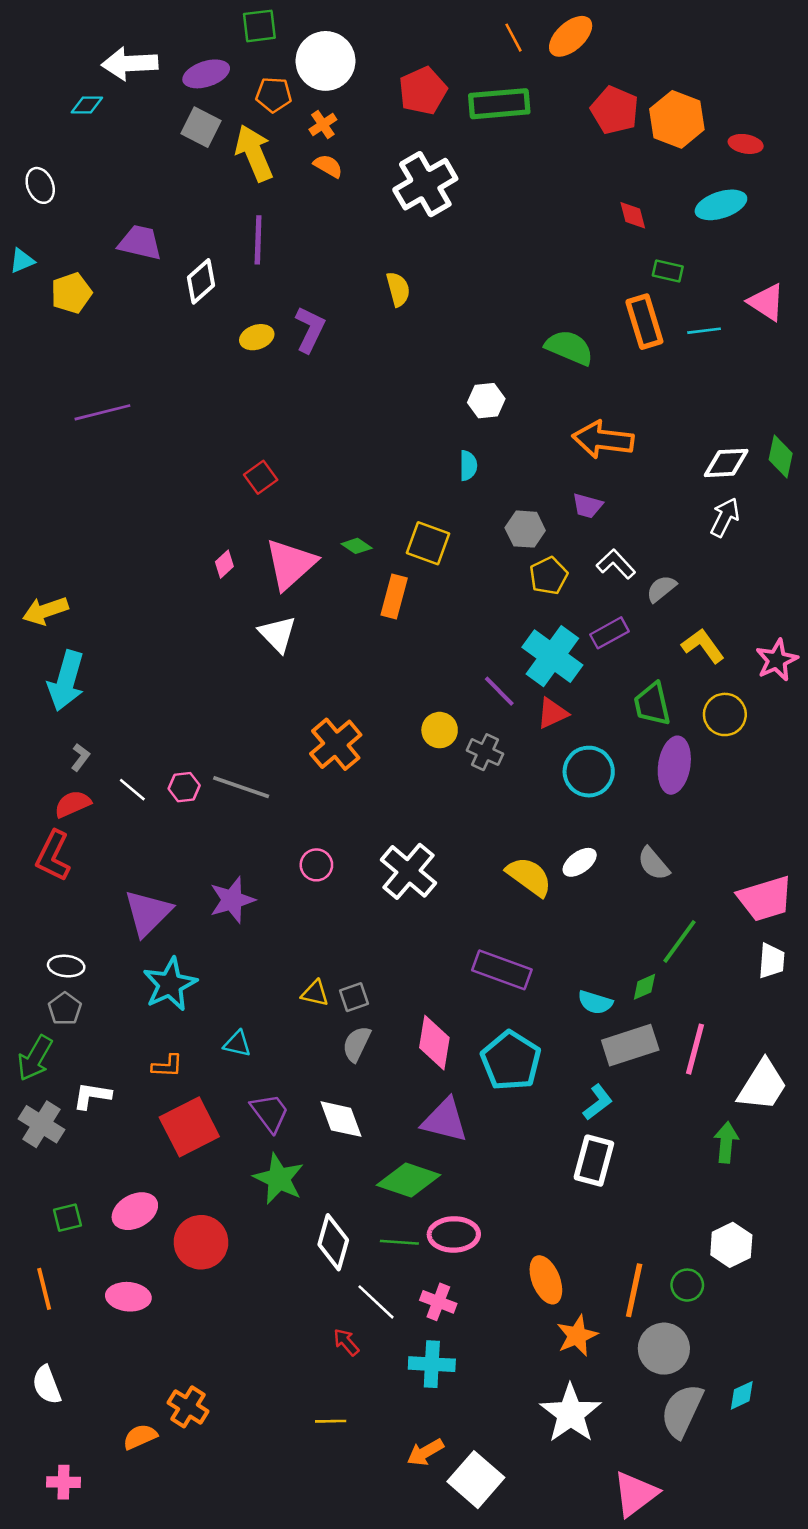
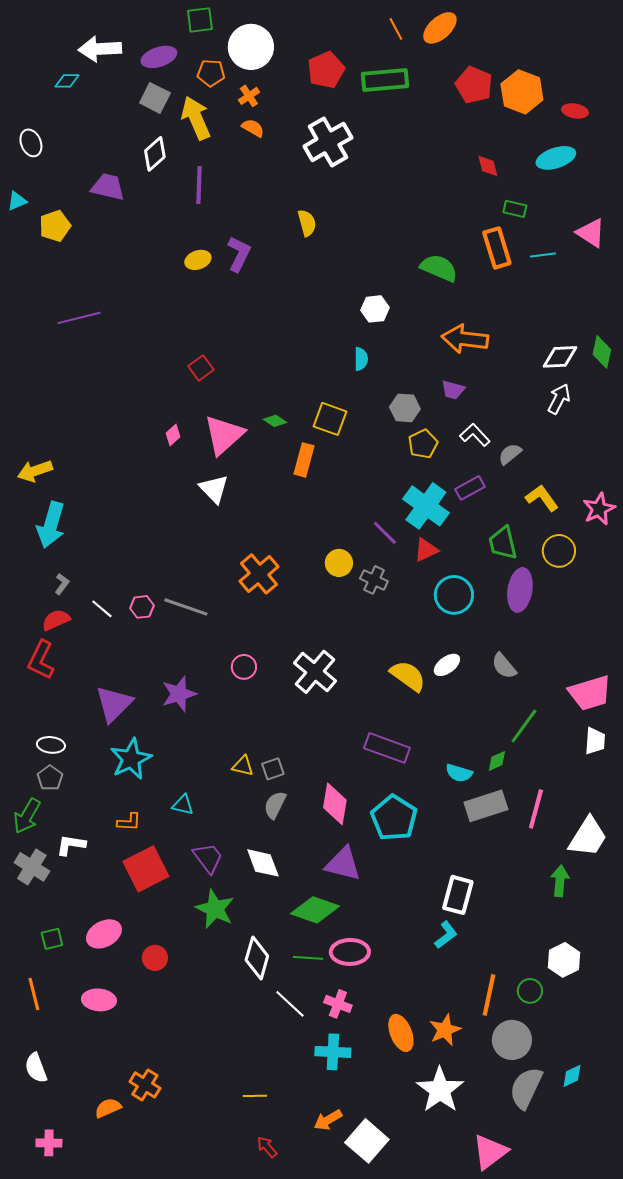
white diamond: (201, 281) -> (155, 154), moved
cyan L-shape: (598, 1102) -> (446, 935), moved
red circle: (201, 1242) -> (155, 958), size x0.6
orange ellipse: (546, 1280) -> (401, 1033), moved
red arrow: (346, 1342) -> (267, 1147), moved

